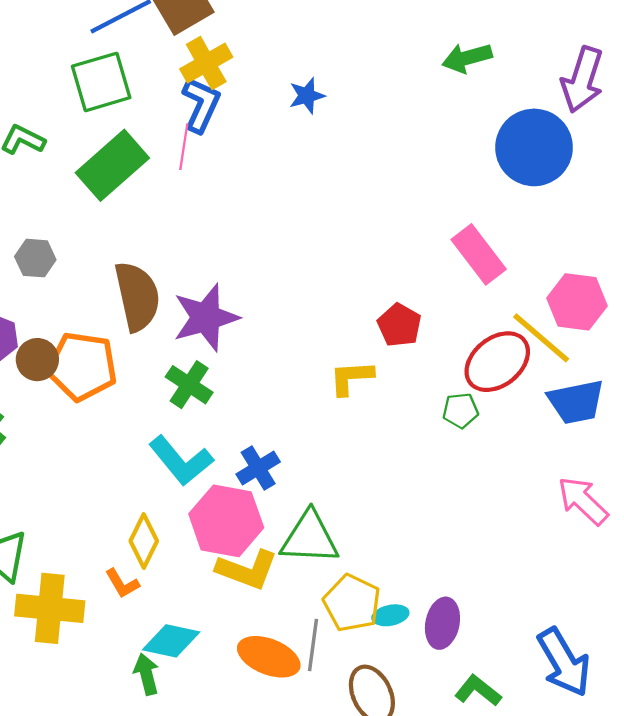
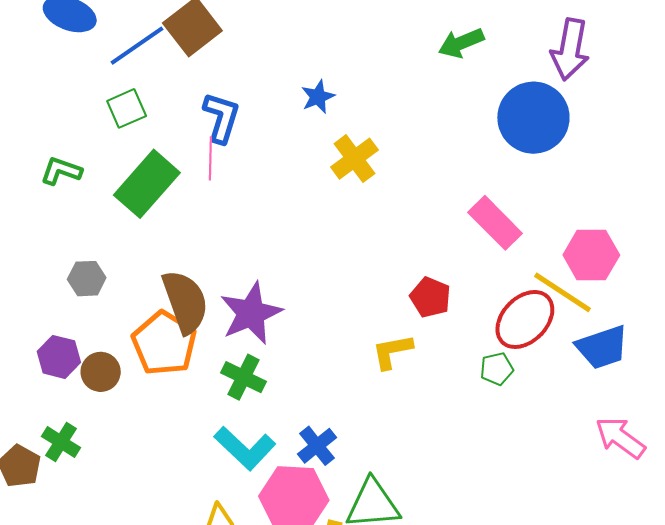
yellow cross: (206, 63) -> (354, 159), moved
green square: (101, 82) -> (127, 108), size x0.7
orange pentagon: (82, 366) -> (164, 343), moved, turned 30

